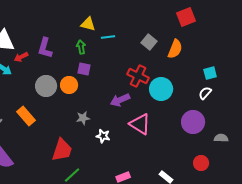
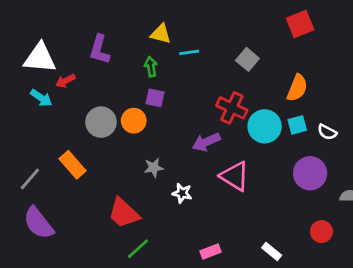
purple L-shape: (45, 48) -> (100, 50), moved
orange semicircle: (175, 49) -> (297, 88), moved
cyan square: (210, 73) -> (297, 125), moved
white semicircle: (205, 93) -> (327, 132), turned -104
red trapezoid: (62, 150) -> (124, 213), turned 115

